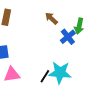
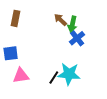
green arrow: (79, 26) -> (72, 24), moved

